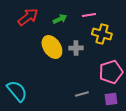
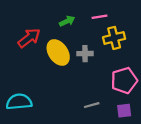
red arrow: (28, 17) -> (29, 38), moved
yellow cross: (102, 34) -> (114, 38), turned -30
cyan semicircle: (17, 91) -> (19, 102), turned -55

